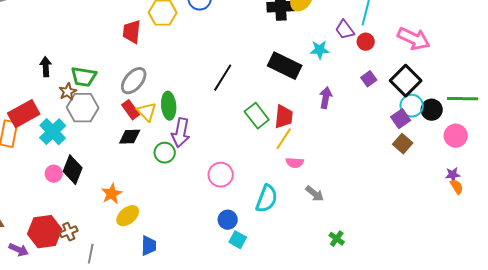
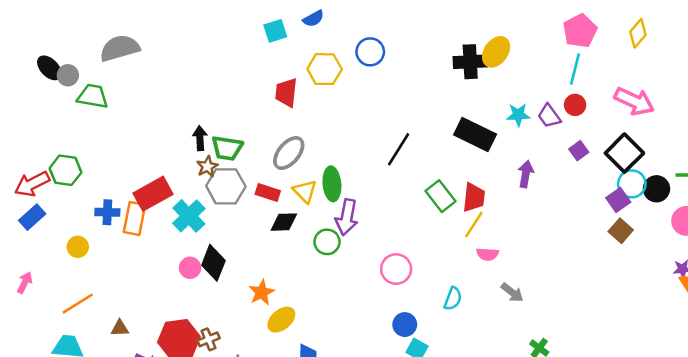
purple trapezoid: (345, 30) -> (549, 116), moved
black arrow: (46, 67) -> (200, 138), moved
red rectangle: (131, 110) -> (268, 193), moved, turned -36
cyan semicircle: (267, 199) -> (453, 299), size x0.7

